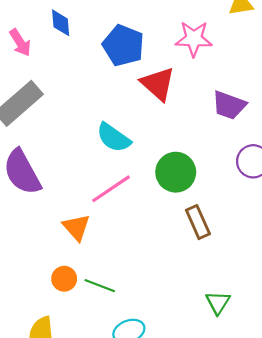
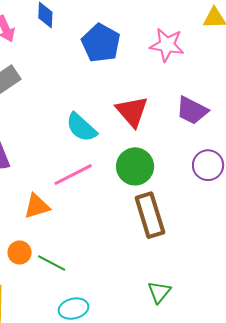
red triangle: (158, 84) -> (132, 111), moved
brown rectangle: (198, 222) -> (150, 215), size x1.4
orange triangle: (76, 227) -> (37, 206), turned 48

